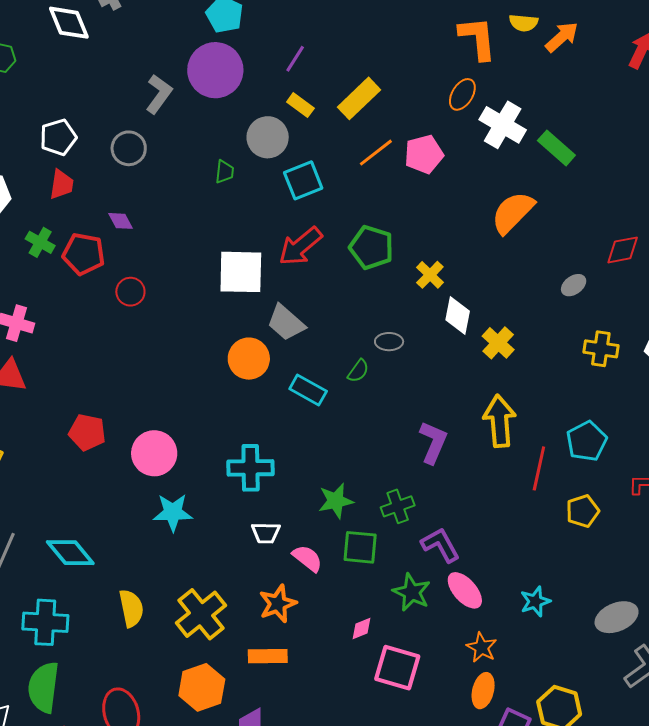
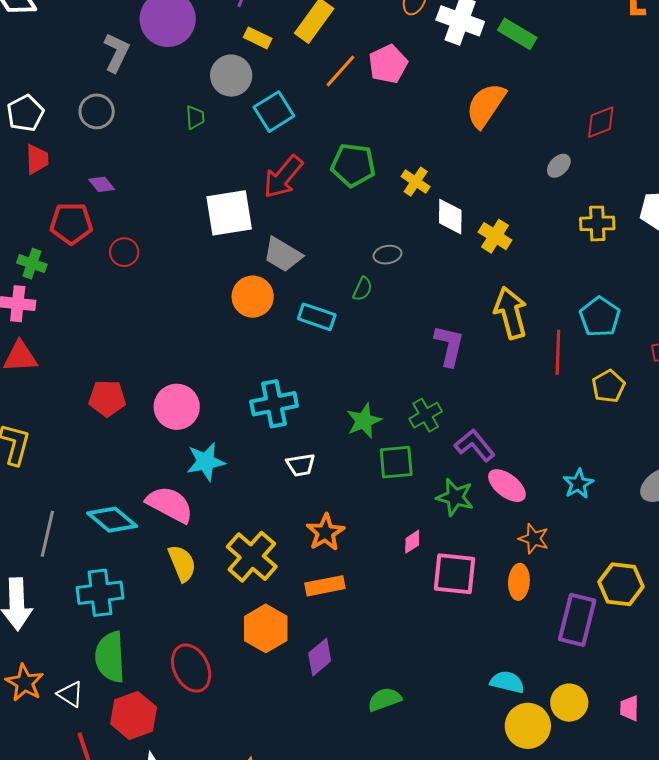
green cross: (40, 242) -> (32, 264), moved
pink semicircle: (307, 558) -> (170, 504), moved, size x1.5
orange ellipse: (483, 691) -> (519, 582), moved

